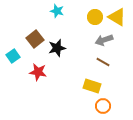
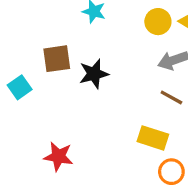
brown square: (35, 39) -> (57, 59), turned 30
red star: (38, 72) -> (58, 156), moved

